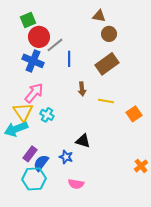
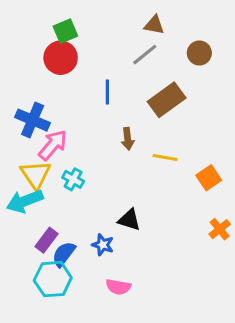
green square: (28, 20) -> (65, 31), moved
brown circle: (109, 34) -> (199, 53), moved
gray line: (55, 45) -> (145, 55), moved
blue cross: (33, 61) -> (33, 120), moved
orange cross: (141, 166) -> (220, 229), moved

